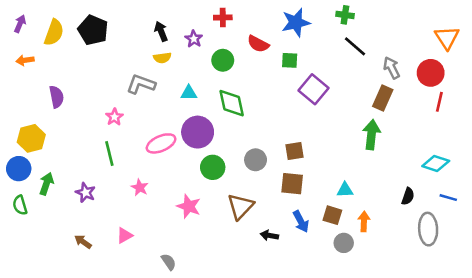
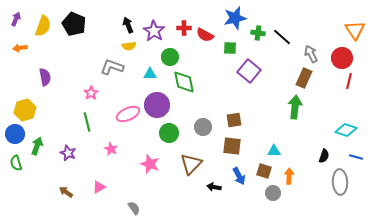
green cross: (345, 15) -> (258, 33), moved
red cross: (223, 17) -> (184, 28), moved
purple star: (194, 39) -> (154, 31), size x1.5
green circle: (223, 60) -> (170, 57), moved

